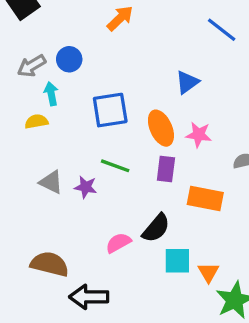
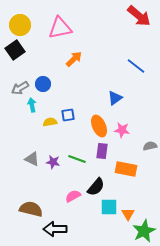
blue square: (110, 110) -> (68, 115), size x0.6
yellow semicircle: (36, 122) -> (50, 122), moved
green line: (115, 166) -> (77, 159), moved

